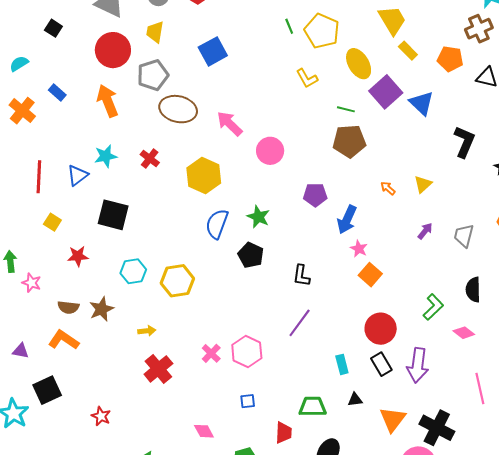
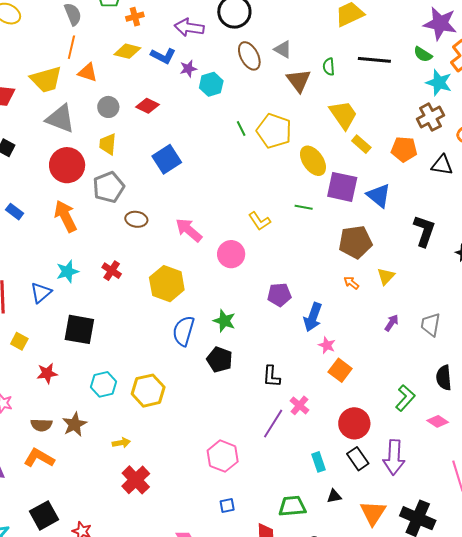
yellow L-shape: (307, 78) -> (260, 221), moved
purple square: (386, 92) -> (342, 187), turned -32
brown ellipse: (178, 109) -> (136, 219), size x0.6
brown pentagon: (349, 141) -> (355, 242), moved
pink cross: (211, 353) -> (299, 405), moved
black square: (47, 390) -> (44, 515), moved

